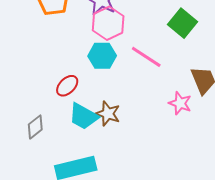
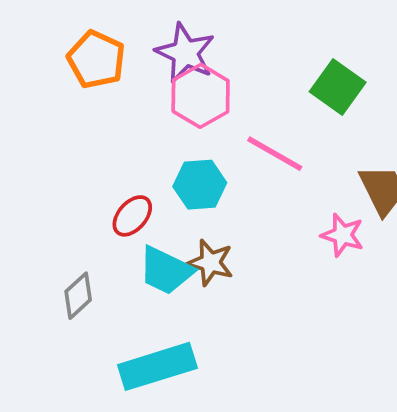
cyan hexagon: (102, 56) -> (200, 185), moved

